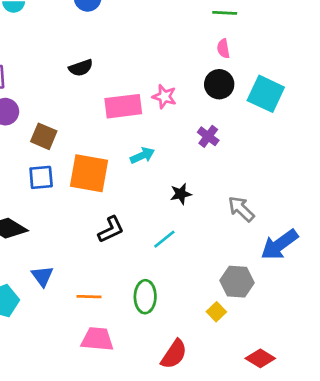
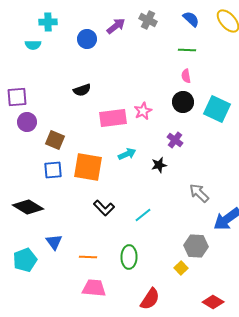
pink star: (164, 97) -> (143, 111), turned 30
black star: (181, 194) -> (159, 165), moved
black L-shape: (111, 230) -> (104, 208), turned 70

